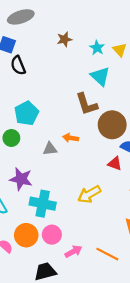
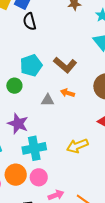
brown L-shape: (87, 104) -> (65, 65), moved, turned -40
cyan cross: (43, 204) -> (34, 148), turned -30

